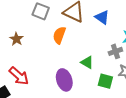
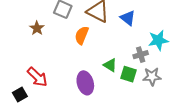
brown star: (16, 39) -> (37, 28), moved
green square: (105, 81) -> (129, 74), moved

